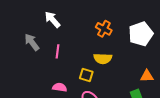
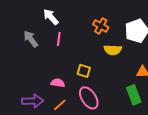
pink line: (58, 51) -> (59, 39), moved
yellow semicircle: (103, 59) -> (113, 50), moved

